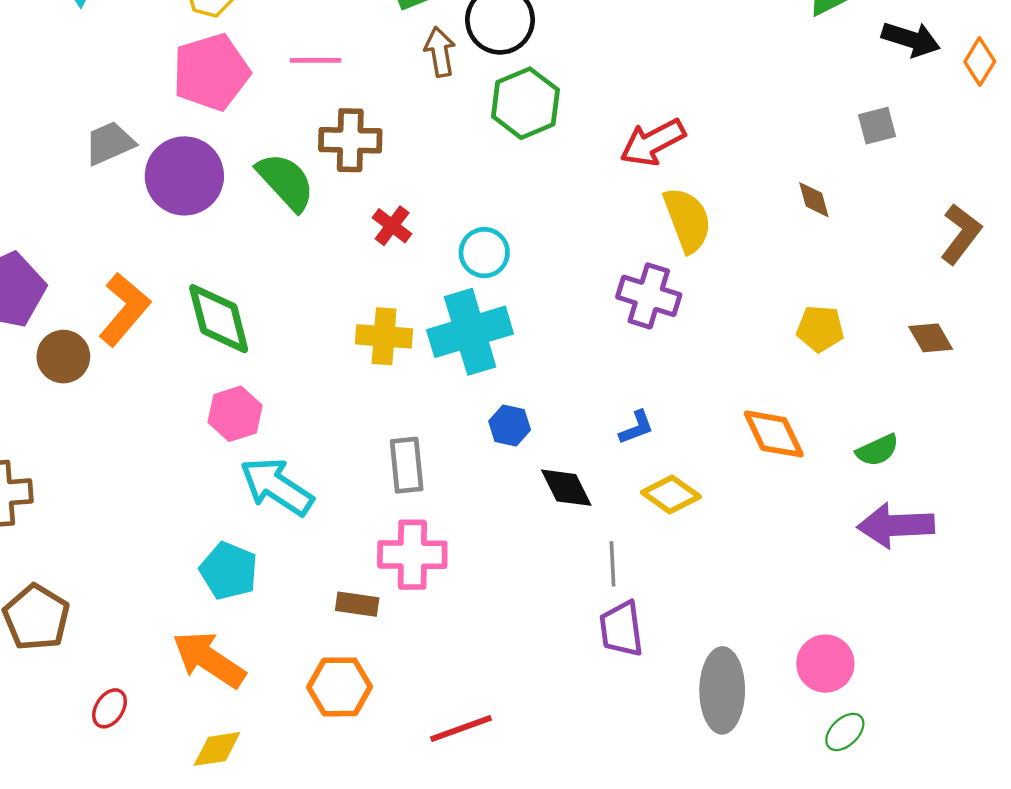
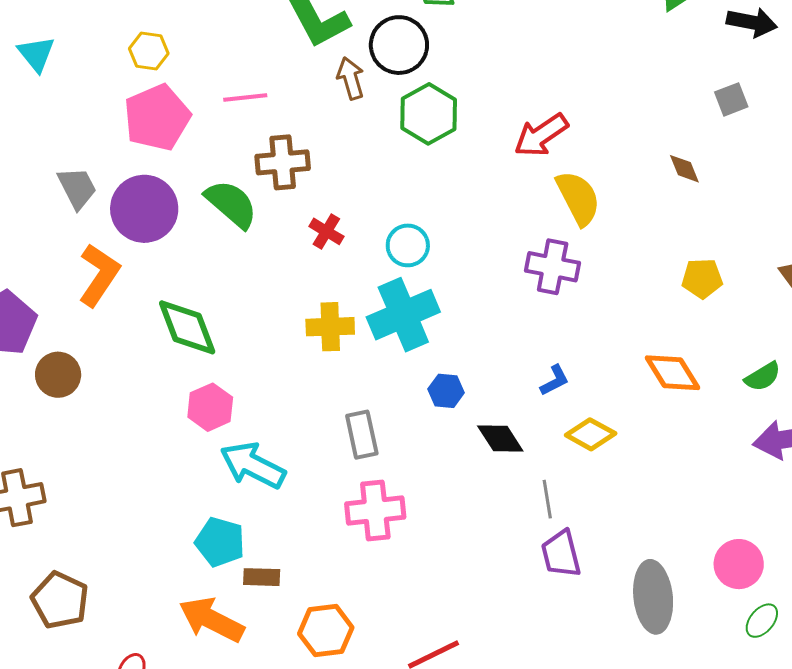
gray trapezoid: (110, 143) -> (77, 188), turned 93
orange L-shape: (124, 309) -> (99, 275), moved
brown rectangle: (357, 604) -> (262, 577), moved

